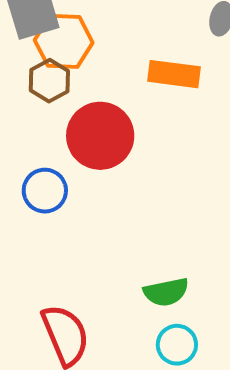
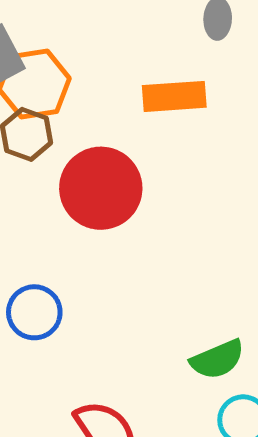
blue circle: (45, 191) -> (34, 312), moved

